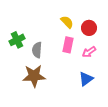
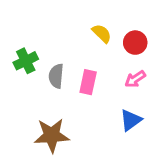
pink rectangle: (68, 45) -> (88, 82), moved
brown star: (34, 76) -> (52, 135), moved

